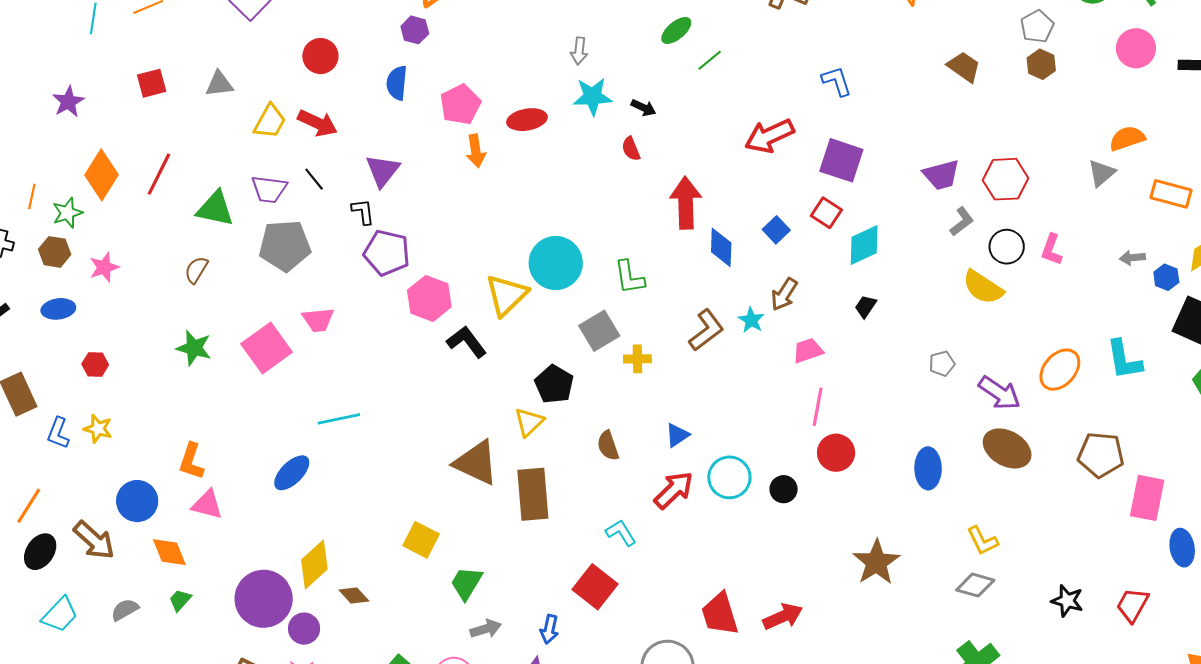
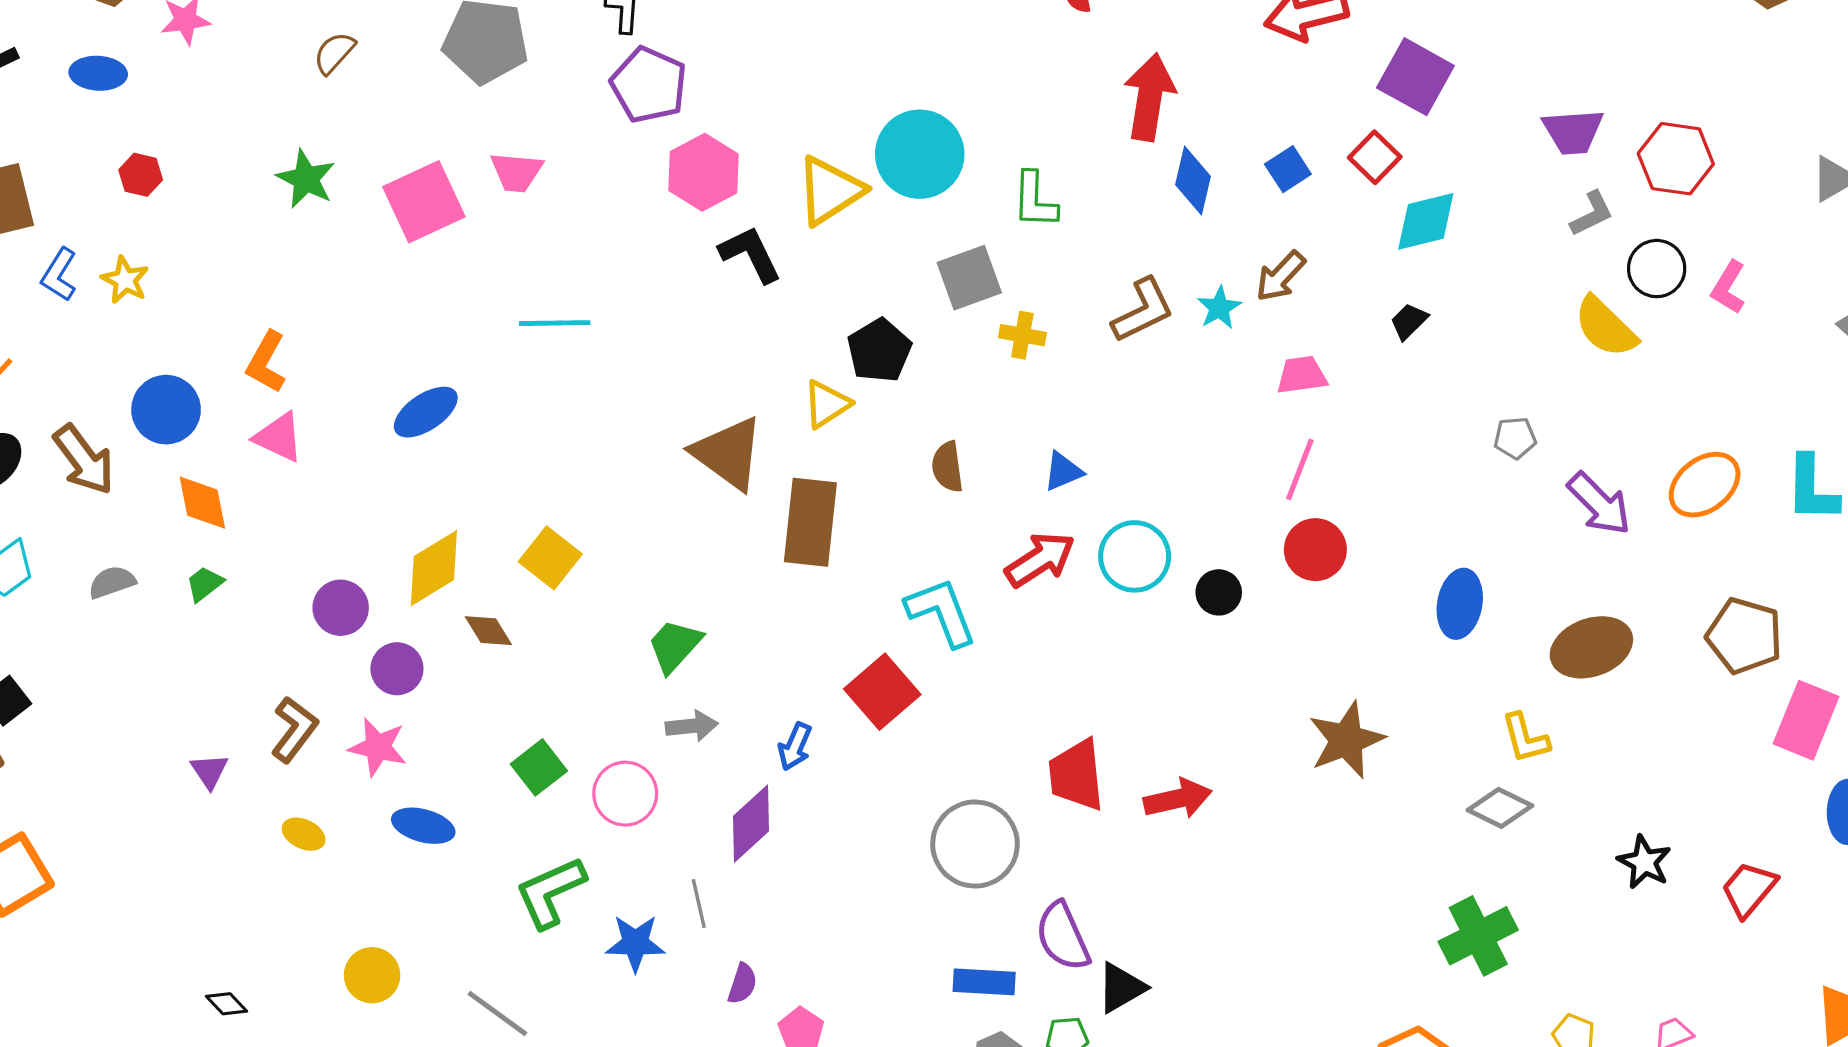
cyan line: (339, 419) -> (555, 323), moved
brown ellipse: (1007, 448) -> (1591, 647), moved, turned -60
cyan L-shape: (621, 533) -> (941, 612), size x1.5
yellow square: (421, 540) -> (550, 558), moved
purple circle: (264, 599) -> (341, 608), size x0.6

